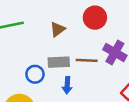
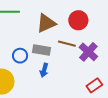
brown triangle: (58, 29) -> (46, 23), size x1.5
brown line: (87, 60) -> (67, 44), moved

